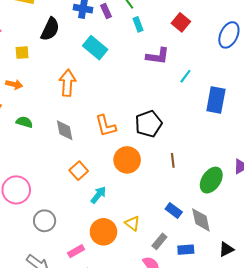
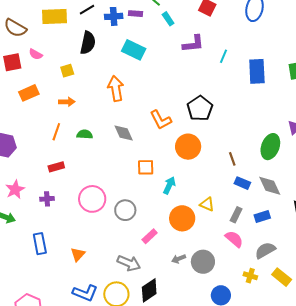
purple rectangle: (106, 11) -> (136, 14), turned -48
brown line: (173, 160) -> (232, 159), moved
orange square: (79, 171) -> (146, 167), turned -36
gray circle: (45, 221) -> (125, 210), moved
pink rectangle: (76, 251) -> (150, 236), moved

